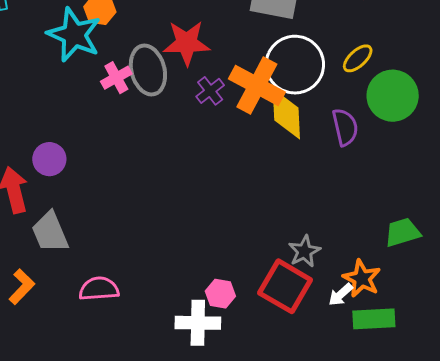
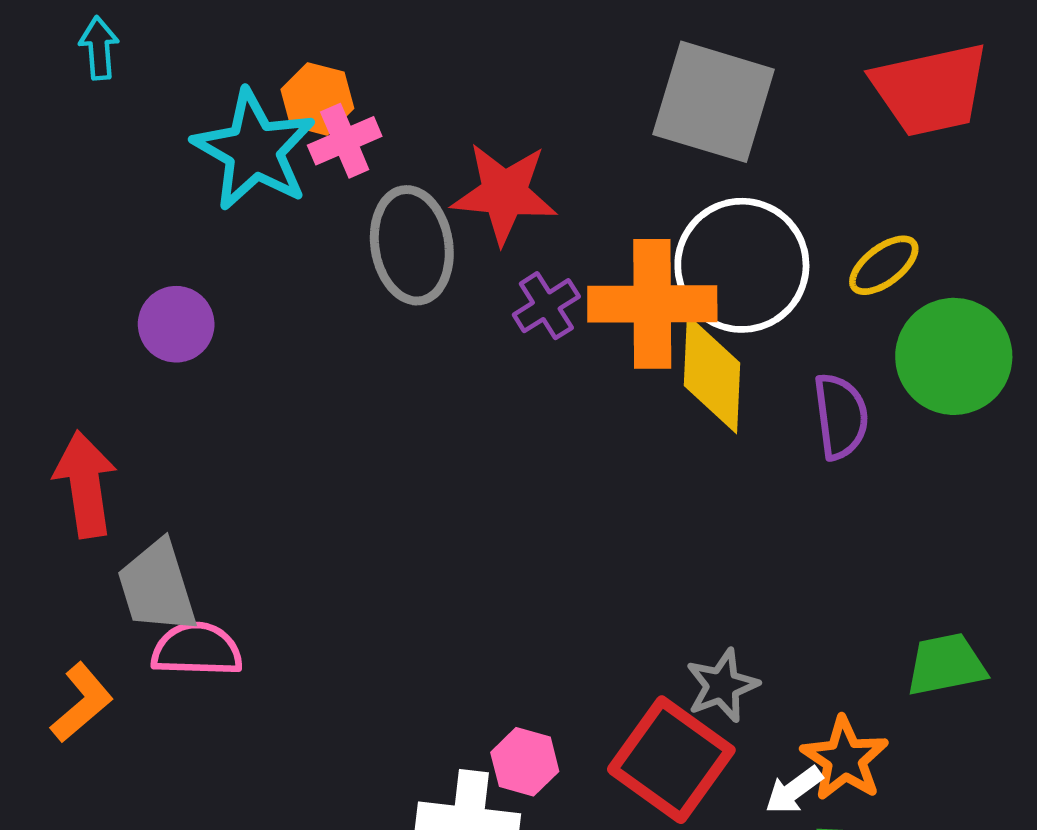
pink cross: (116, 78) -> (345, 141), moved
orange cross: (257, 86) -> (652, 304), turned -34
purple circle: (49, 159) -> (176, 324), moved
pink semicircle: (99, 289) -> (197, 649), moved

